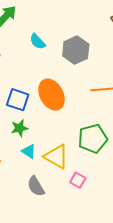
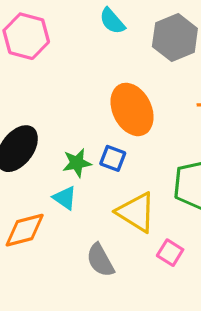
blue square: (18, 100) -> (113, 158), moved, size x0.7
cyan triangle: (29, 151) -> (65, 198), moved

